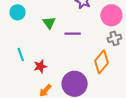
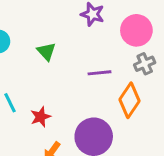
purple line: (73, 34) -> (100, 73), moved

